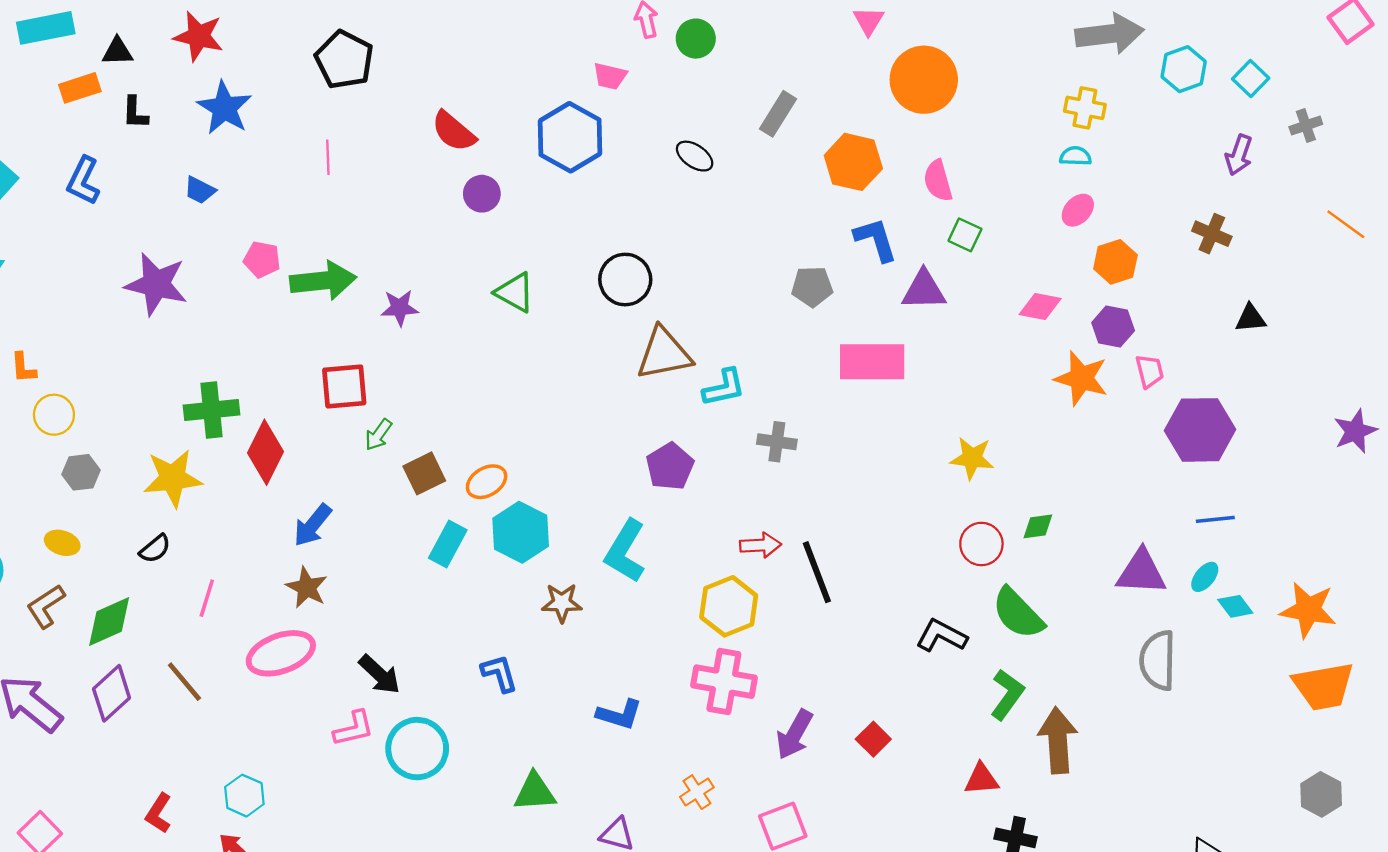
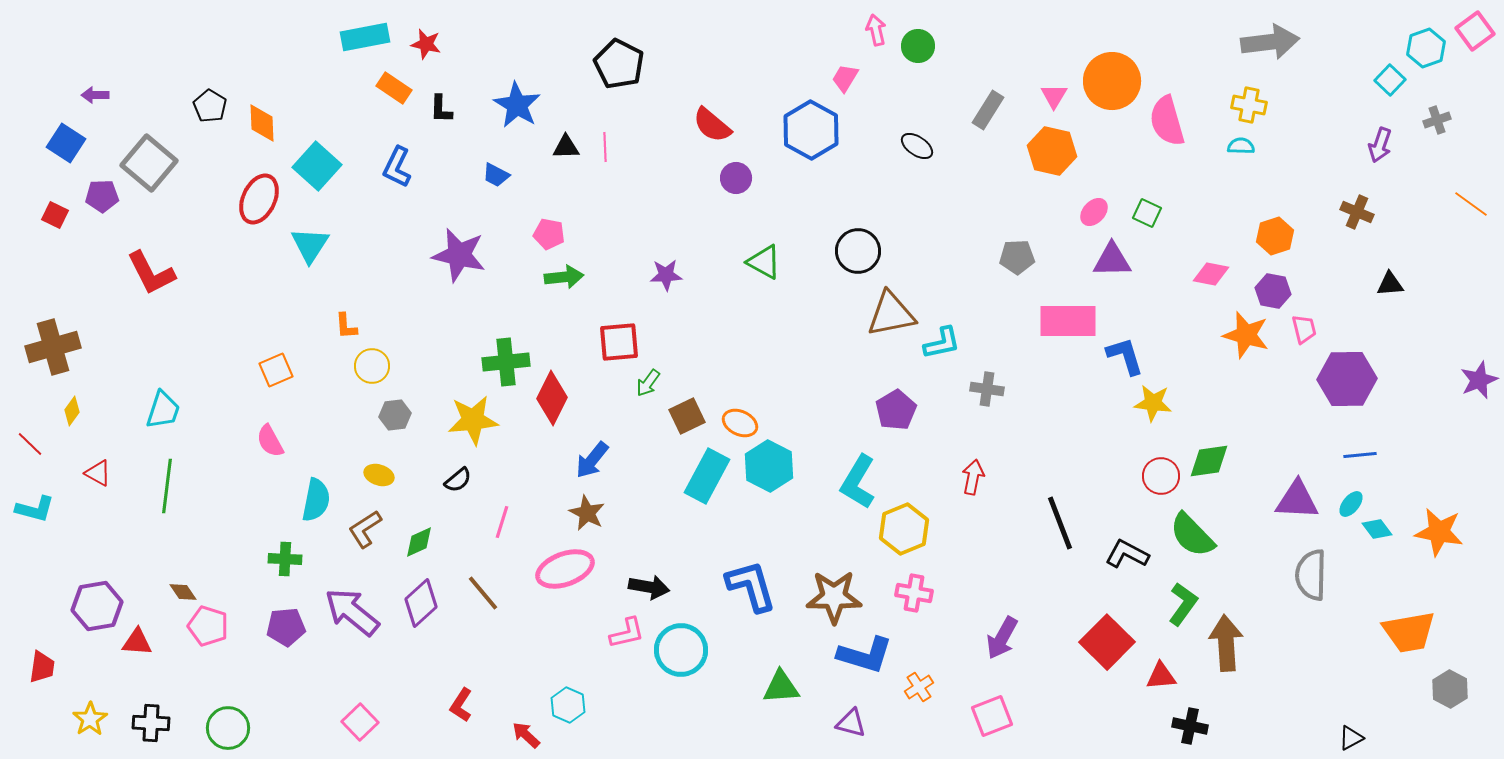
pink triangle: (869, 21) -> (1054, 96), moved
red star: (199, 36) -> (426, 44), moved, size x0.7
black triangle: (117, 51) -> (566, 147), moved
cyan hexagon: (1184, 69) -> (1426, 48), moved
pink trapezoid: (610, 76) -> (845, 78), turned 108
orange rectangle: (80, 88) -> (394, 88), turned 52
pink semicircle: (938, 181) -> (1167, 121), moved, size x1.4
pink ellipse: (1078, 210) -> (1094, 212), moved
blue L-shape: (876, 240) -> (1125, 356), moved
green arrow: (323, 281) -> (564, 277), moved, size x0.7
orange ellipse: (487, 482) -> (740, 423), turned 56
green diamond: (1038, 526) -> (1209, 461), size x1.5
cyan rectangle: (448, 544) -> (707, 476), size x1.4
red arrow: (760, 545) -> (973, 477), turned -76
black line: (817, 572) -> (1060, 523), moved
brown star: (562, 603) -> (834, 597), moved, size x1.6
yellow hexagon: (729, 606) -> (904, 529), moved
green diamond: (109, 622) -> (419, 542), size x0.7
blue L-shape: (499, 673) -> (751, 586), size x1.6
black arrow: (380, 674) -> (649, 587), turned -33
pink cross: (724, 682) -> (914, 593), moved, size x0.7
orange trapezoid: (1323, 686) -> (1409, 632), moved
blue L-shape: (619, 714) -> (865, 655), moved, size x1.4
red square: (873, 739) -> (1107, 642), moved, size x1.8
cyan hexagon: (244, 796) -> (568, 705), moved

